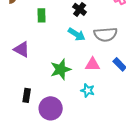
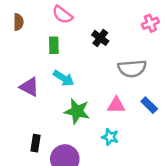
cyan arrow: (77, 34) -> (64, 78), moved
green star: (61, 69) -> (77, 111), turned 30

